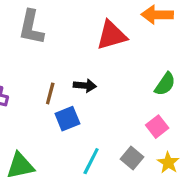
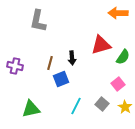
red triangle: (112, 35) -> (101, 45), moved
black arrow: (85, 86) -> (72, 58), turned 80

